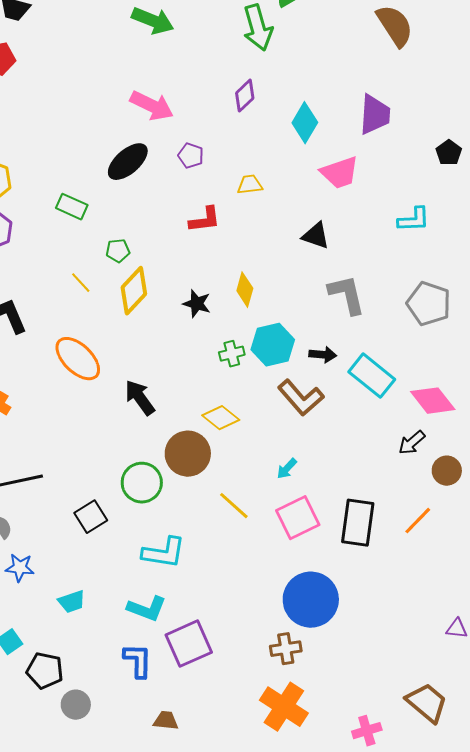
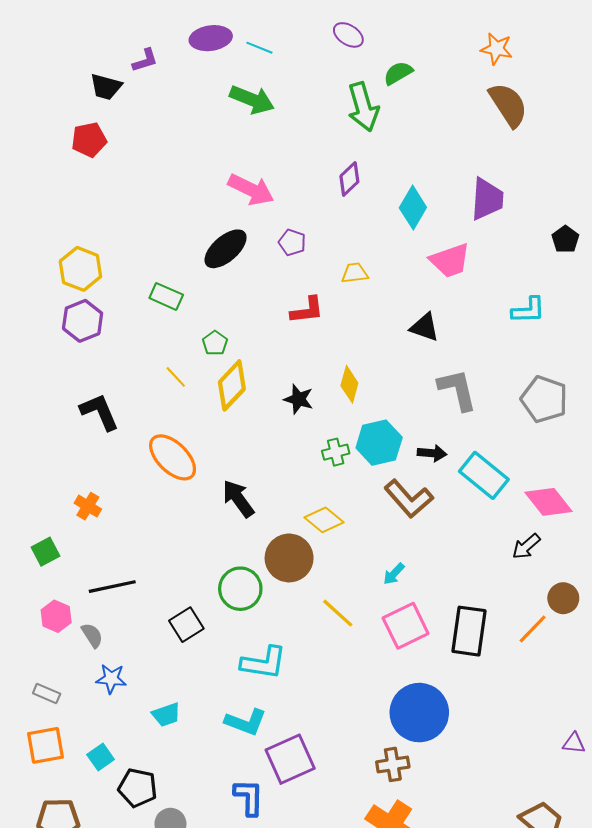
green pentagon: (118, 251) -> (215, 343), turned -30
brown circle: (447, 471) -> (563, 598), moved
blue L-shape: (138, 661) -> (249, 797), moved

